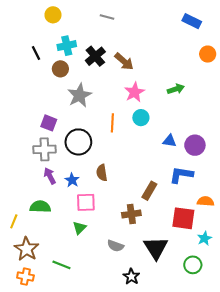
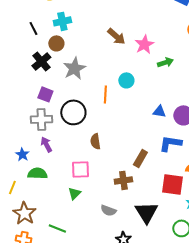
black cross: (95, 56) -> (41, 61), moved
pink star: (135, 92) -> (144, 44), moved
cyan circle: (141, 118) -> (126, 80), moved
blue star: (72, 180) -> (22, 154), moved

